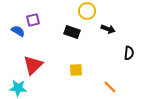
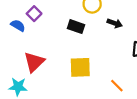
purple square: (33, 20) -> (34, 14), turned -32
yellow square: (76, 70) -> (80, 67), size x1.5

